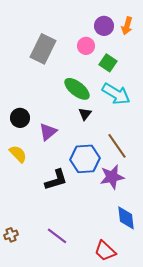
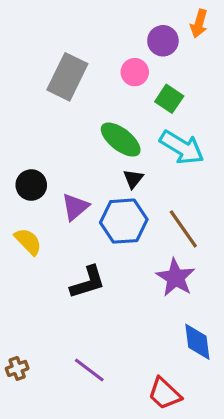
orange arrow: (127, 26) -> (199, 24), moved
blue hexagon: (85, 159) -> (124, 221), moved
purple star: (112, 177) -> (175, 278), turned -30

